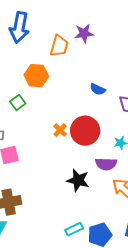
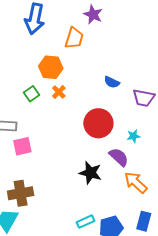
purple star: (84, 33) -> (93, 14), moved, turned 30
orange cross: (60, 130) -> (59, 92), moved
purple semicircle: (106, 164) -> (119, 157), turned -140

